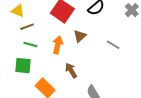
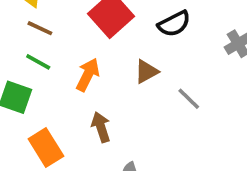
brown line: (27, 27) -> (40, 28), turned 32
brown triangle: (80, 36) -> (146, 72), moved

